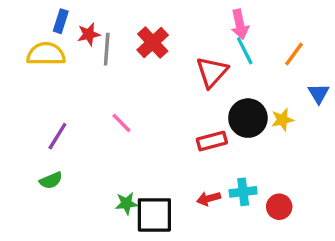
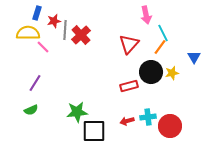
red cross: (153, 42) -> (81, 35), moved
cyan line: (245, 51) -> (163, 33), moved
orange line: (294, 54) -> (160, 47), moved
pink line: (122, 123) -> (43, 47), moved
green star: (126, 203) -> (77, 112), moved, size x1.5
red circle: (279, 207) -> (170, 126), size x1.5

